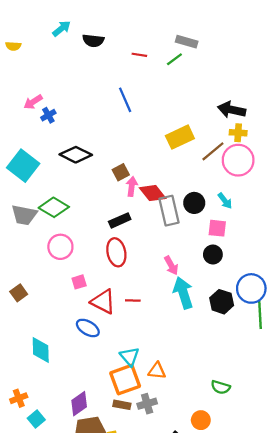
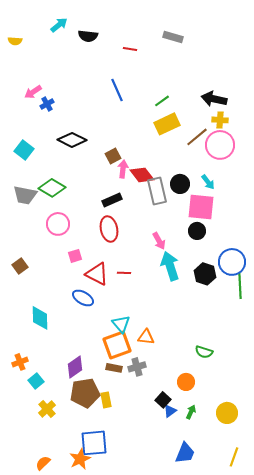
green line: (174, 59) -> (162, 101), moved
cyan square: (23, 166) -> (24, 150), size x0.7
pink square: (217, 228) -> (201, 207), size x1.6

